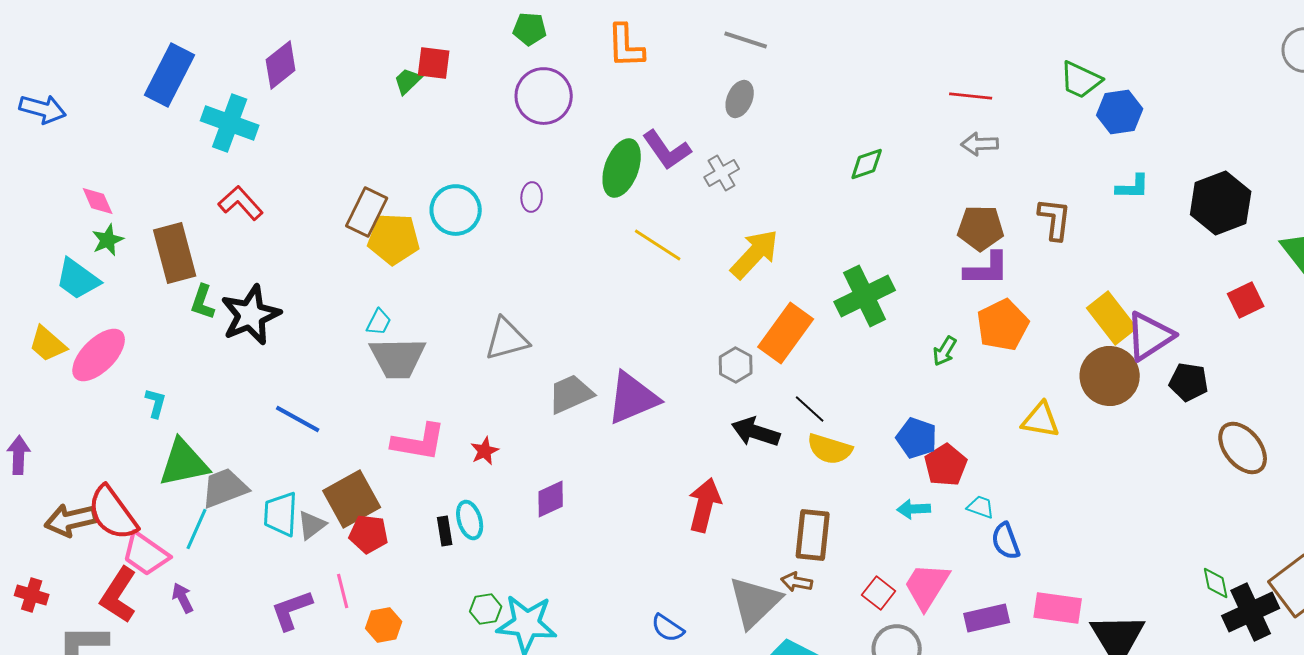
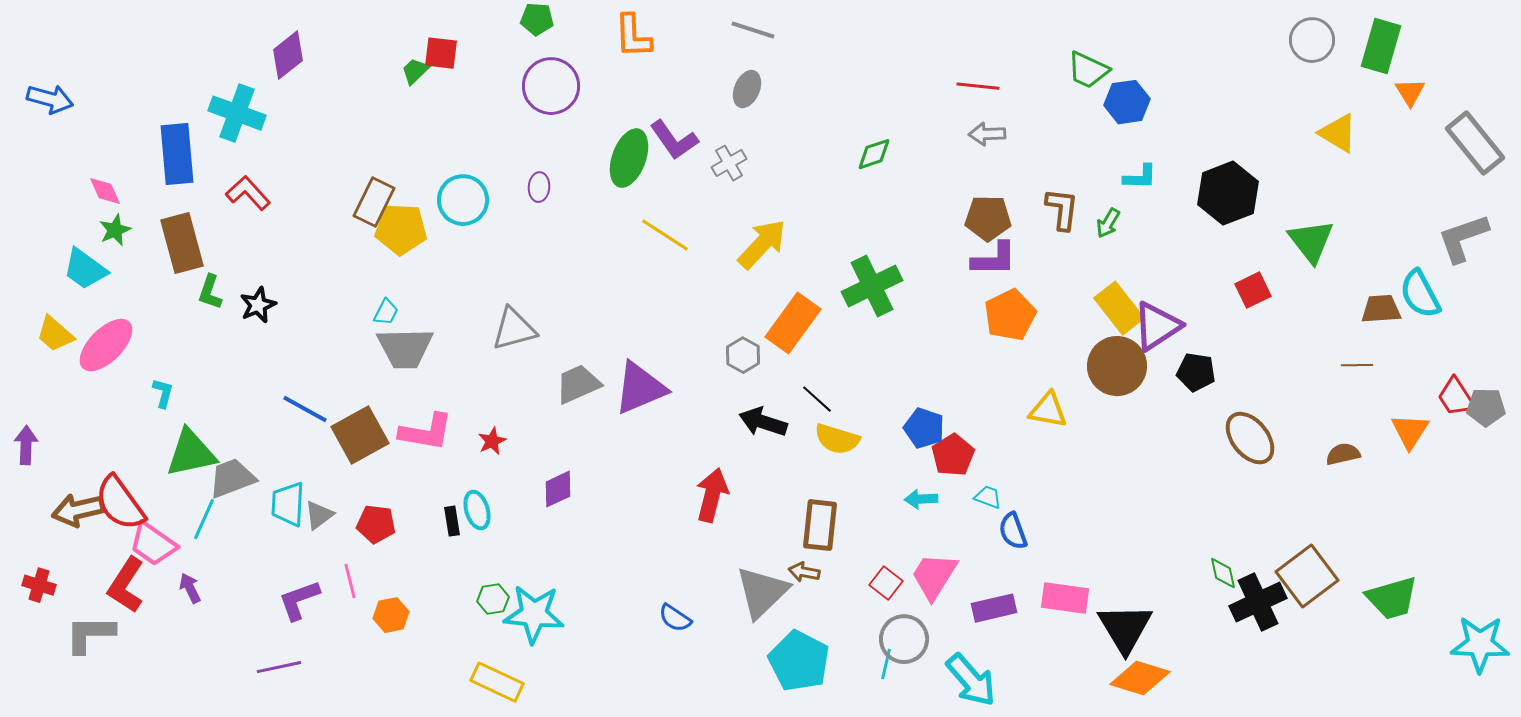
blue rectangle: (170, 75) -> (177, 154), moved, turned -32
black star: (251, 315) -> (258, 305), size x0.6
green arrow: (945, 351) -> (1108, 223), moved
brown square: (352, 499) -> (360, 435), moved

